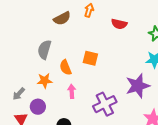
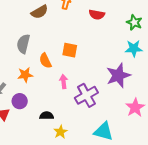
pink arrow: (72, 91) -> (64, 82), moved

